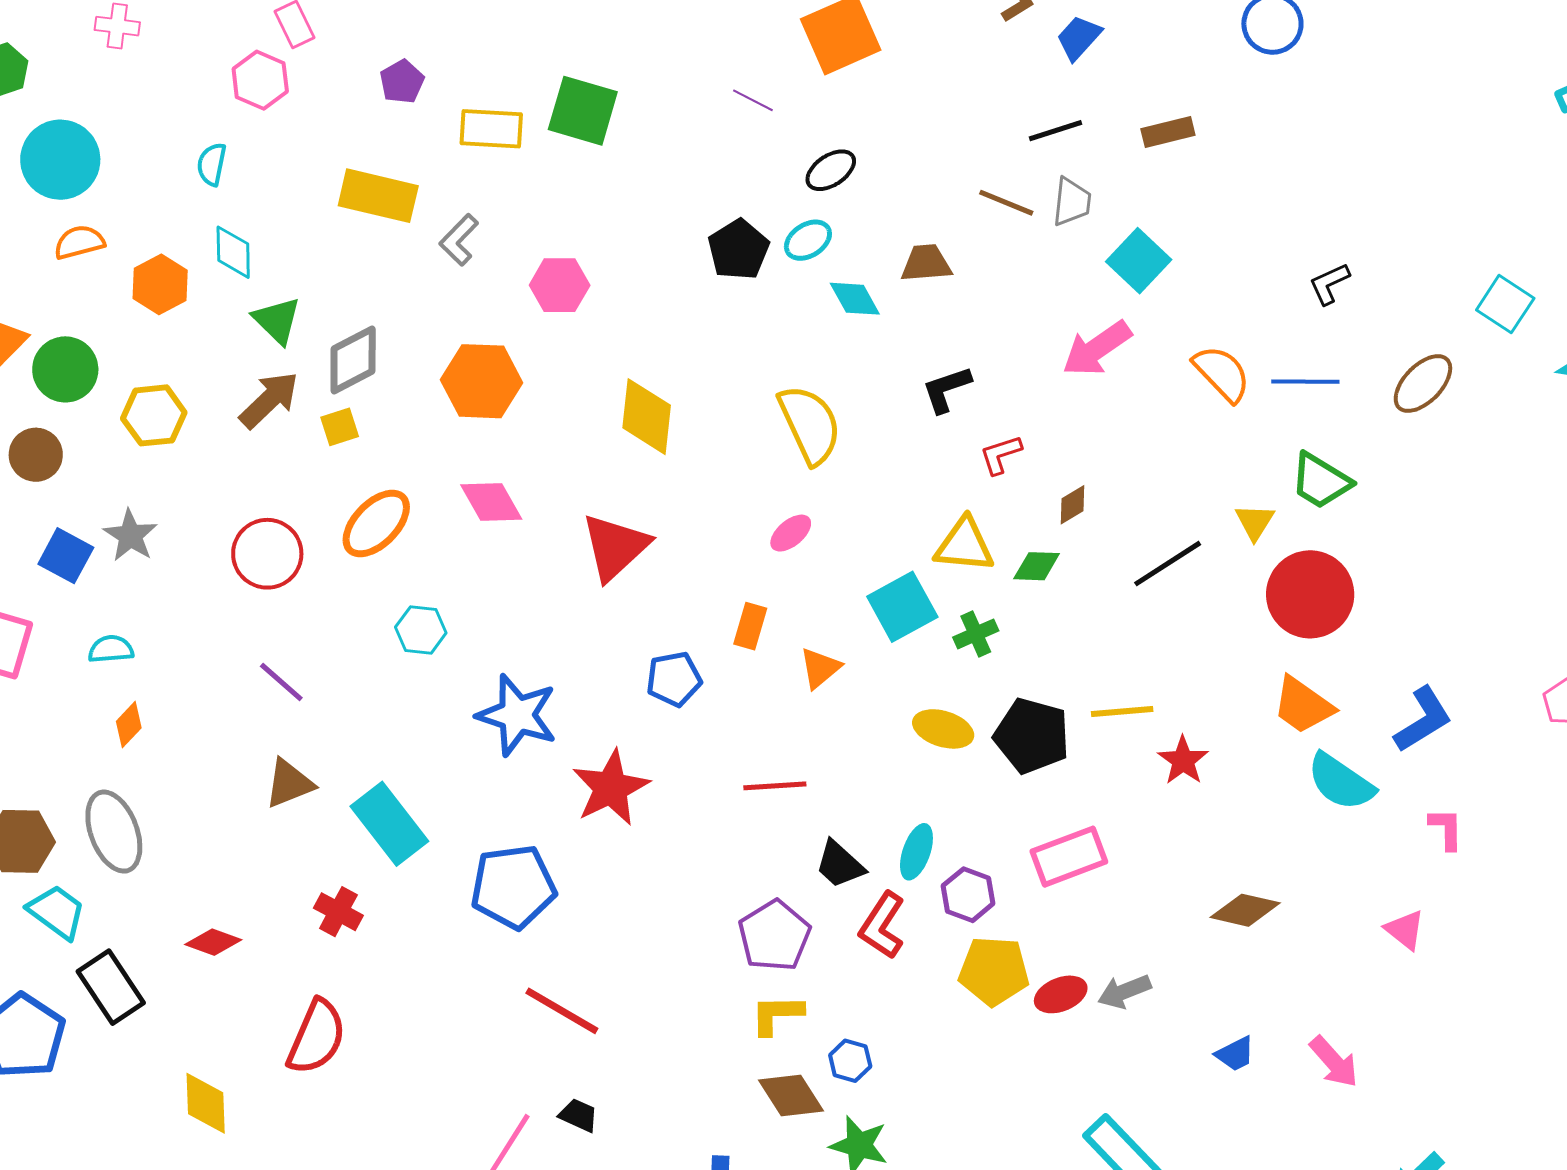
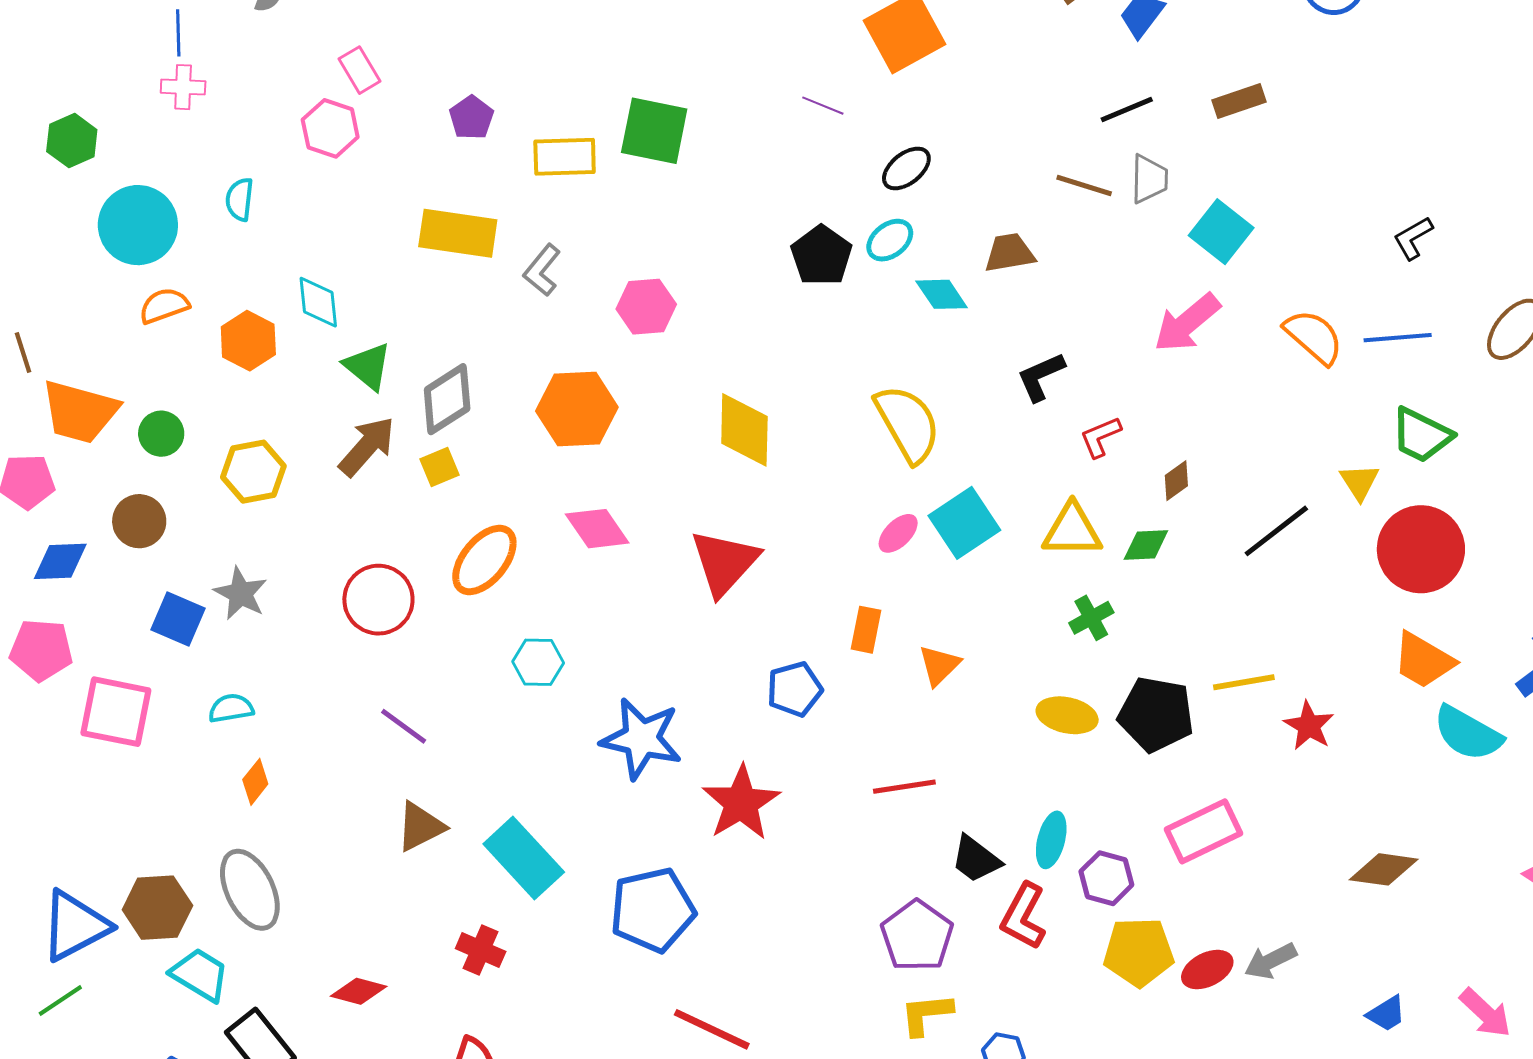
cyan semicircle: (212, 164) -> (240, 199), moved
green circle: (65, 369) -> (161, 434), size x0.7
cyan square: (902, 607) -> (964, 523), moved

